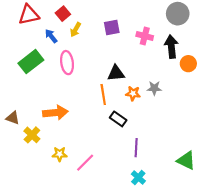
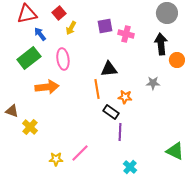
blue arrow: (51, 36) -> (40, 34), moved
pink cross: (145, 36) -> (126, 34), moved
gray star: (154, 88) -> (153, 83), moved
orange star: (133, 93) -> (125, 97), moved
orange arrow: (55, 113) -> (47, 87), moved
purple line: (136, 148) -> (120, 132), moved
yellow star: (60, 154) -> (56, 159), moved

